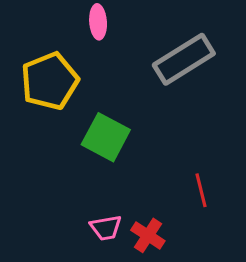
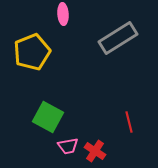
green square: (106, 137) -> (48, 117), moved

